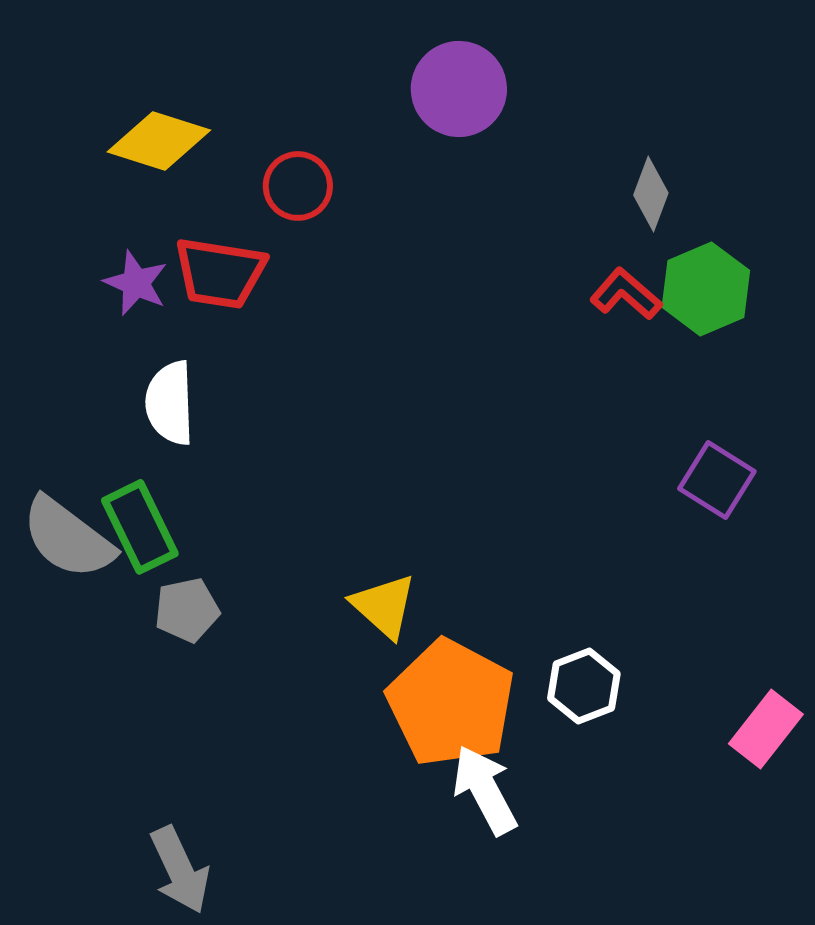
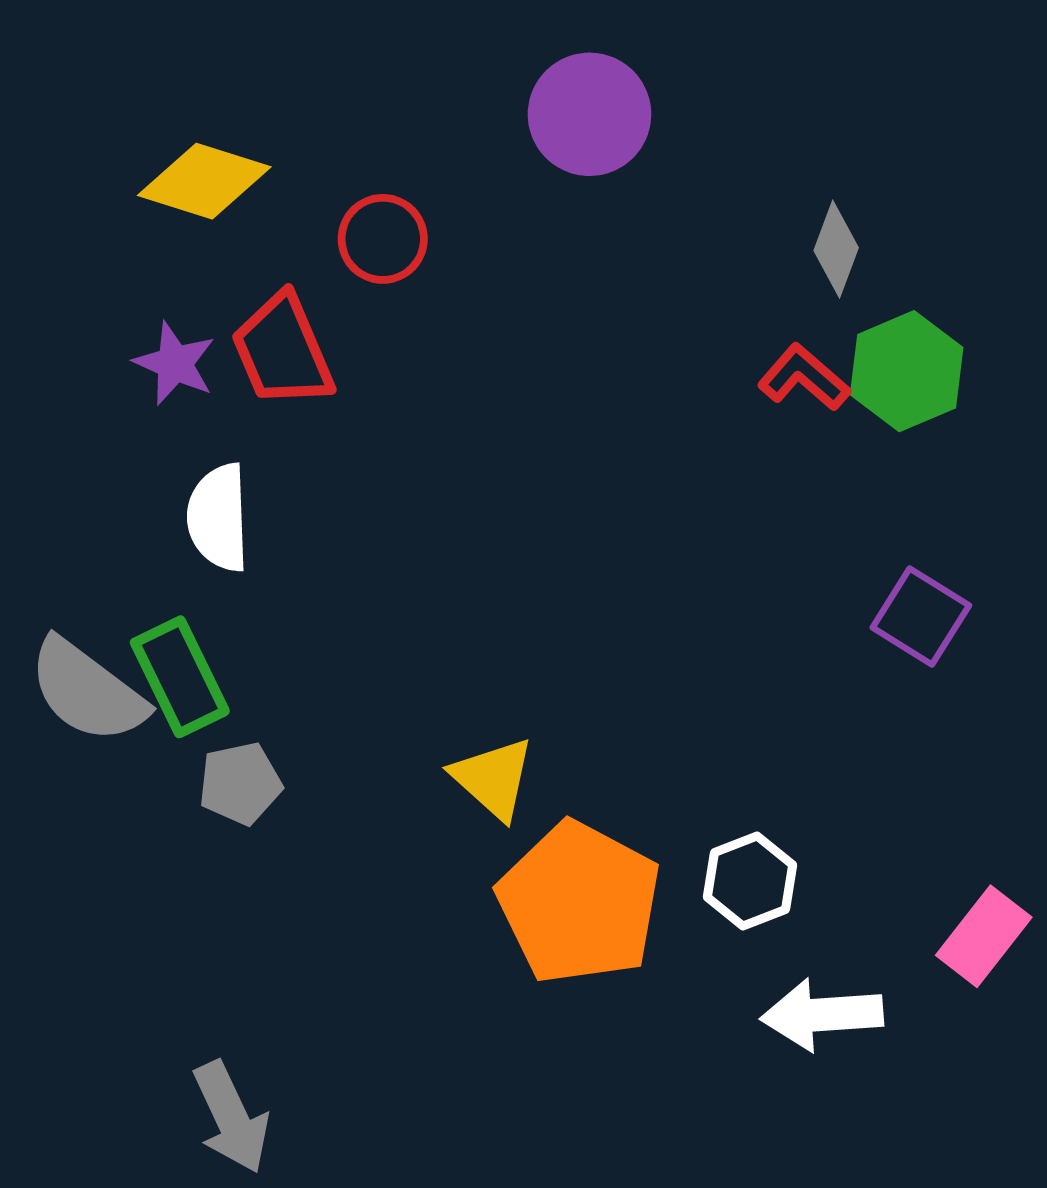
red trapezoid: (220, 273) -> (283, 351), turned 58
white arrow: (485, 790) -> (822, 1015), moved, turned -66

